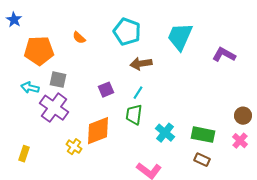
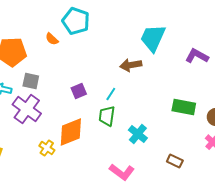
cyan pentagon: (127, 32) -> (76, 21), moved
brown arrow: (141, 64) -> (131, 65), moved
green rectangle: (203, 135) -> (184, 107), moved

